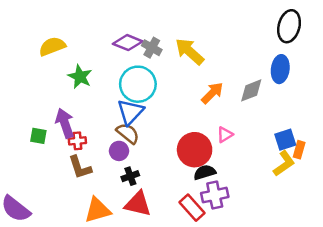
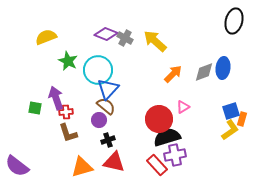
blue ellipse: (280, 69) -> (223, 68), moved
cyan circle: (138, 84) -> (98, 70), moved
black semicircle: (205, 172) -> (167, 137), size x1.5

